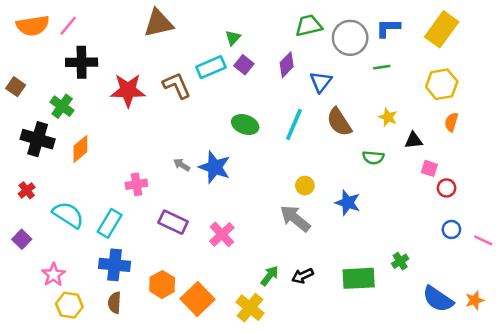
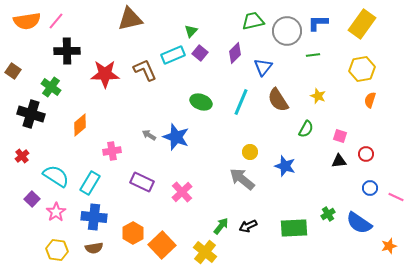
black triangle: (414, 140) -> (339, 161), moved
orange diamond: (80, 149) -> (80, 125), moved
green semicircle: (373, 157) -> (306, 129), turned -66
pink square: (429, 168) -> (340, 136), moved
purple square: (22, 239) -> (32, 199), moved
pink star: (53, 275) -> (56, 212), moved
blue semicircle: (438, 299) -> (359, 223), moved
brown semicircle: (115, 303) -> (94, 248), turned -102

